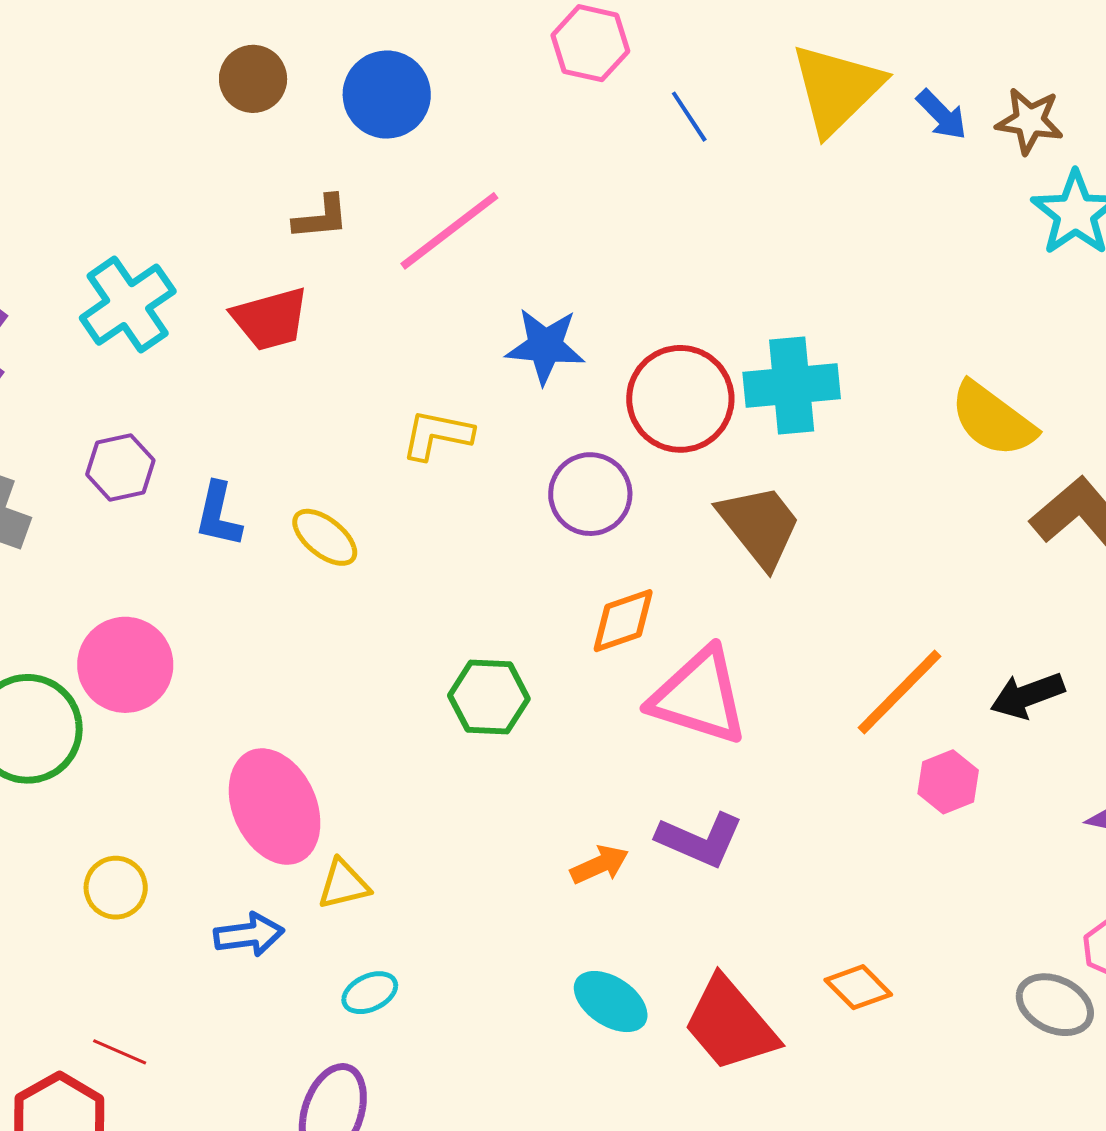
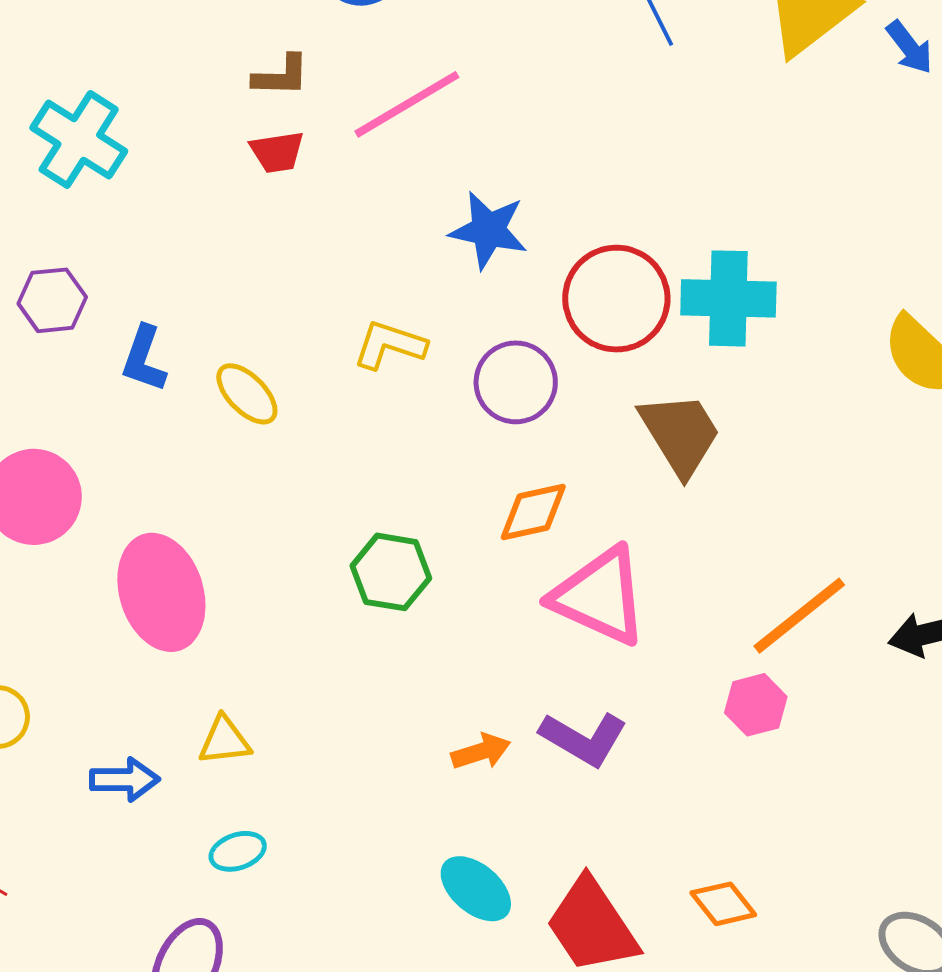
cyan cross: (128, 305) -> (79, 139), turned -30
red trapezoid: (270, 319) -> (277, 152), moved, size x0.7
yellow L-shape: (437, 435) -> (390, 345), moved
pink hexagon: (948, 782) -> (756, 705), moved
pink ellipse: (275, 807) -> (161, 592), moved

